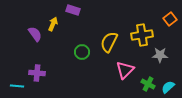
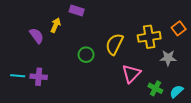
orange square: (170, 19) -> (179, 28), moved
cyan line: (17, 86) -> (18, 76), moved

